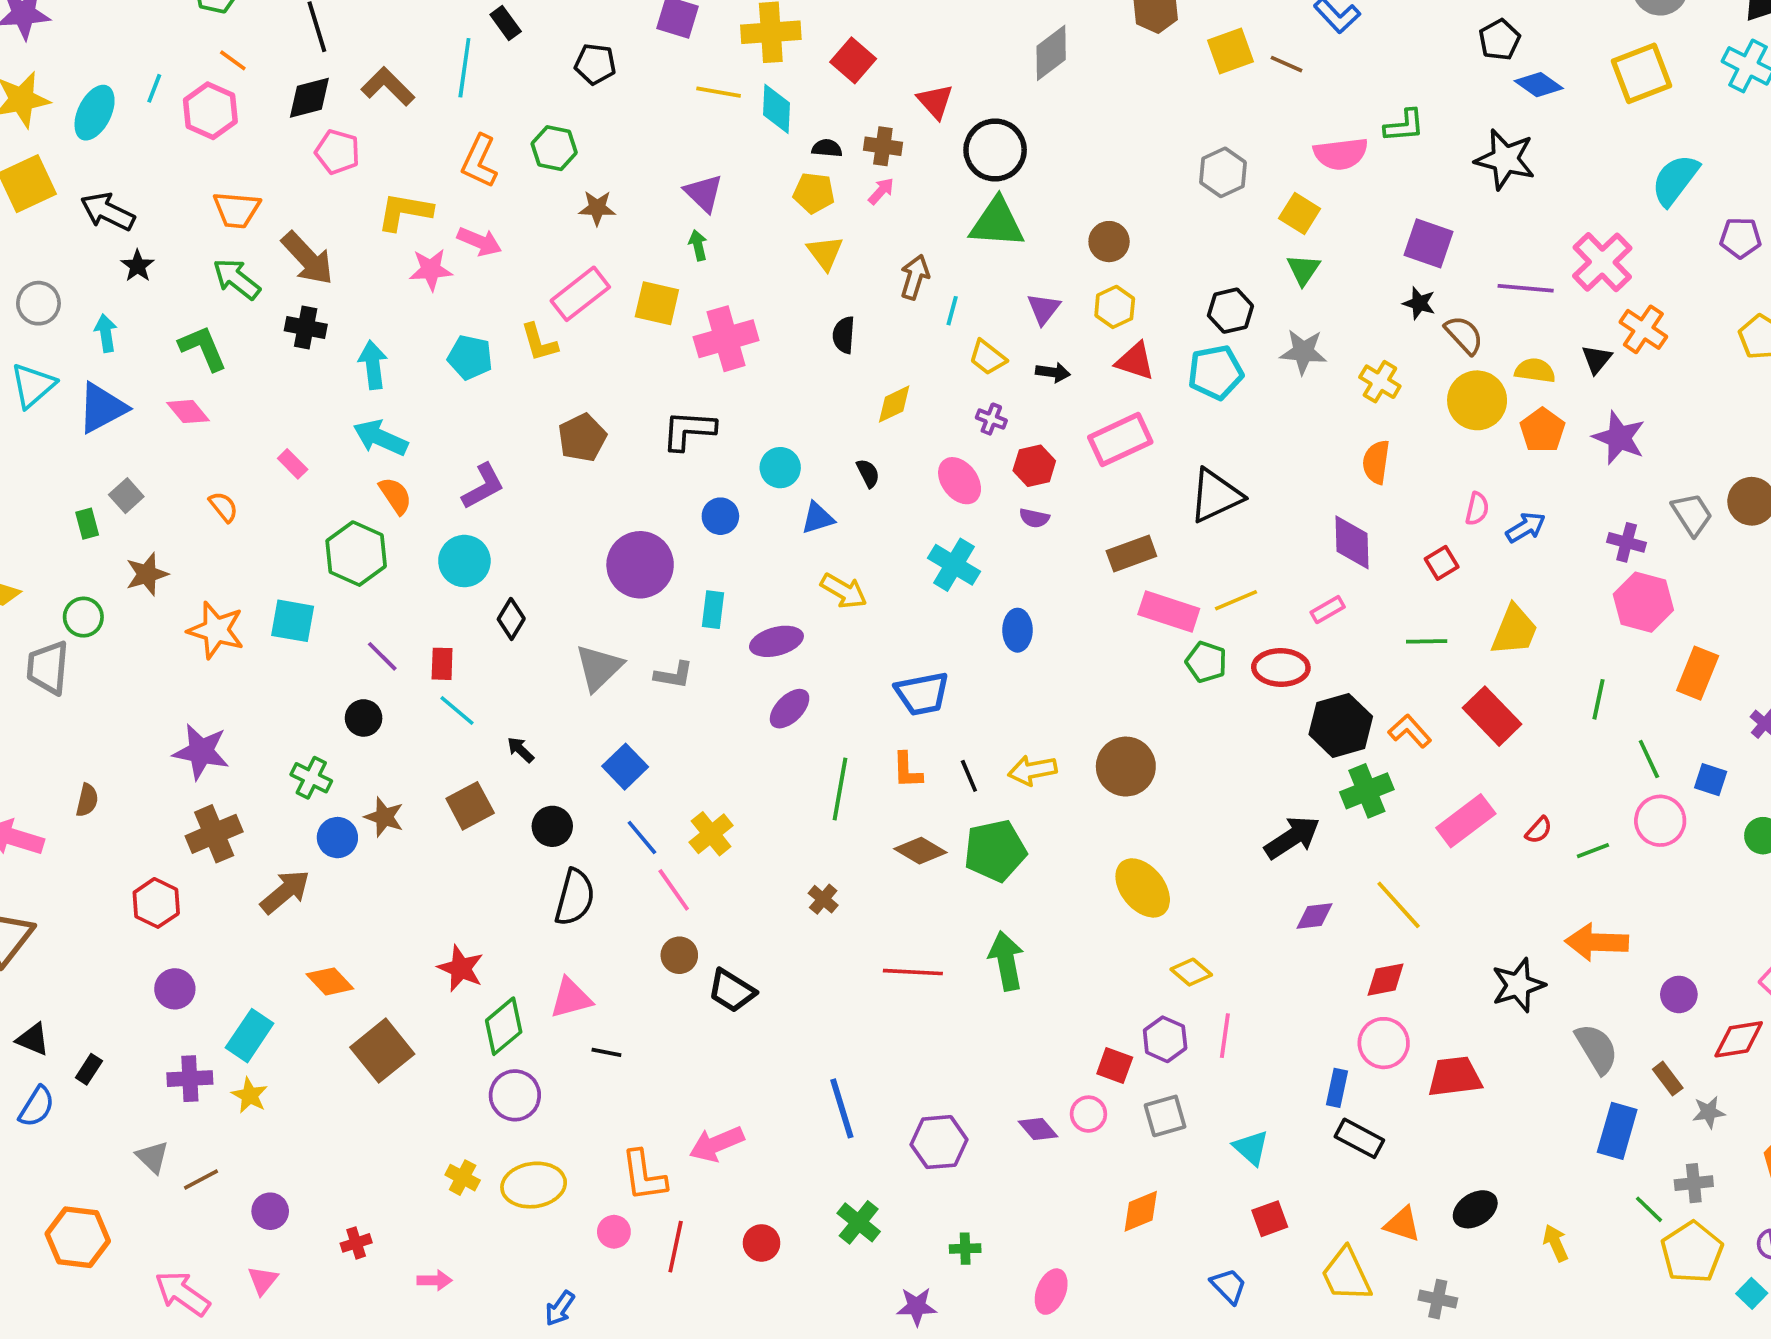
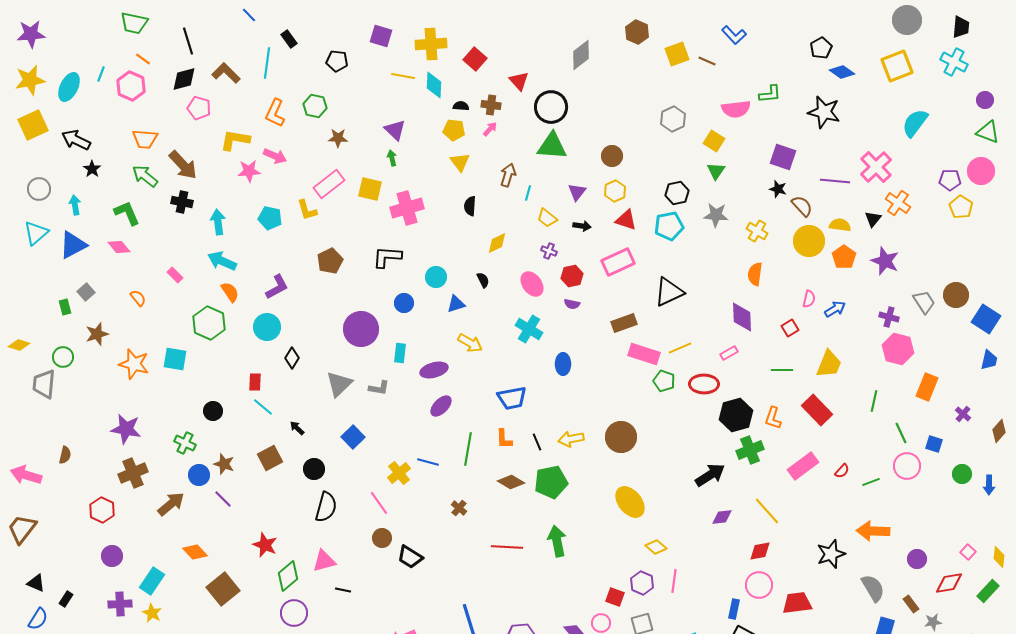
purple pentagon: (1741, 238) -> (950, 180), moved
purple line: (382, 656) -> (223, 499), moved
orange L-shape: (1410, 731) -> (773, 418), turned -120
blue line: (642, 838) -> (428, 462), moved, turned -35

